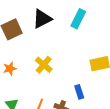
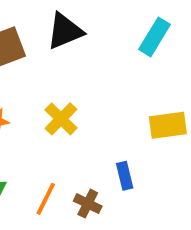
cyan rectangle: (78, 19) -> (155, 37), moved

